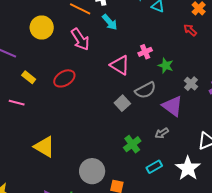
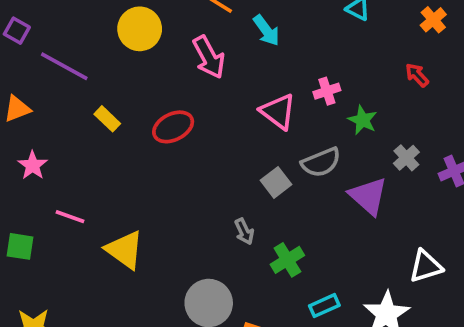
red arrow: (190, 30) -> (417, 75), moved
pink line: (17, 103) -> (70, 217), moved
gray arrow: (162, 133) -> (244, 231), moved, turned -88

